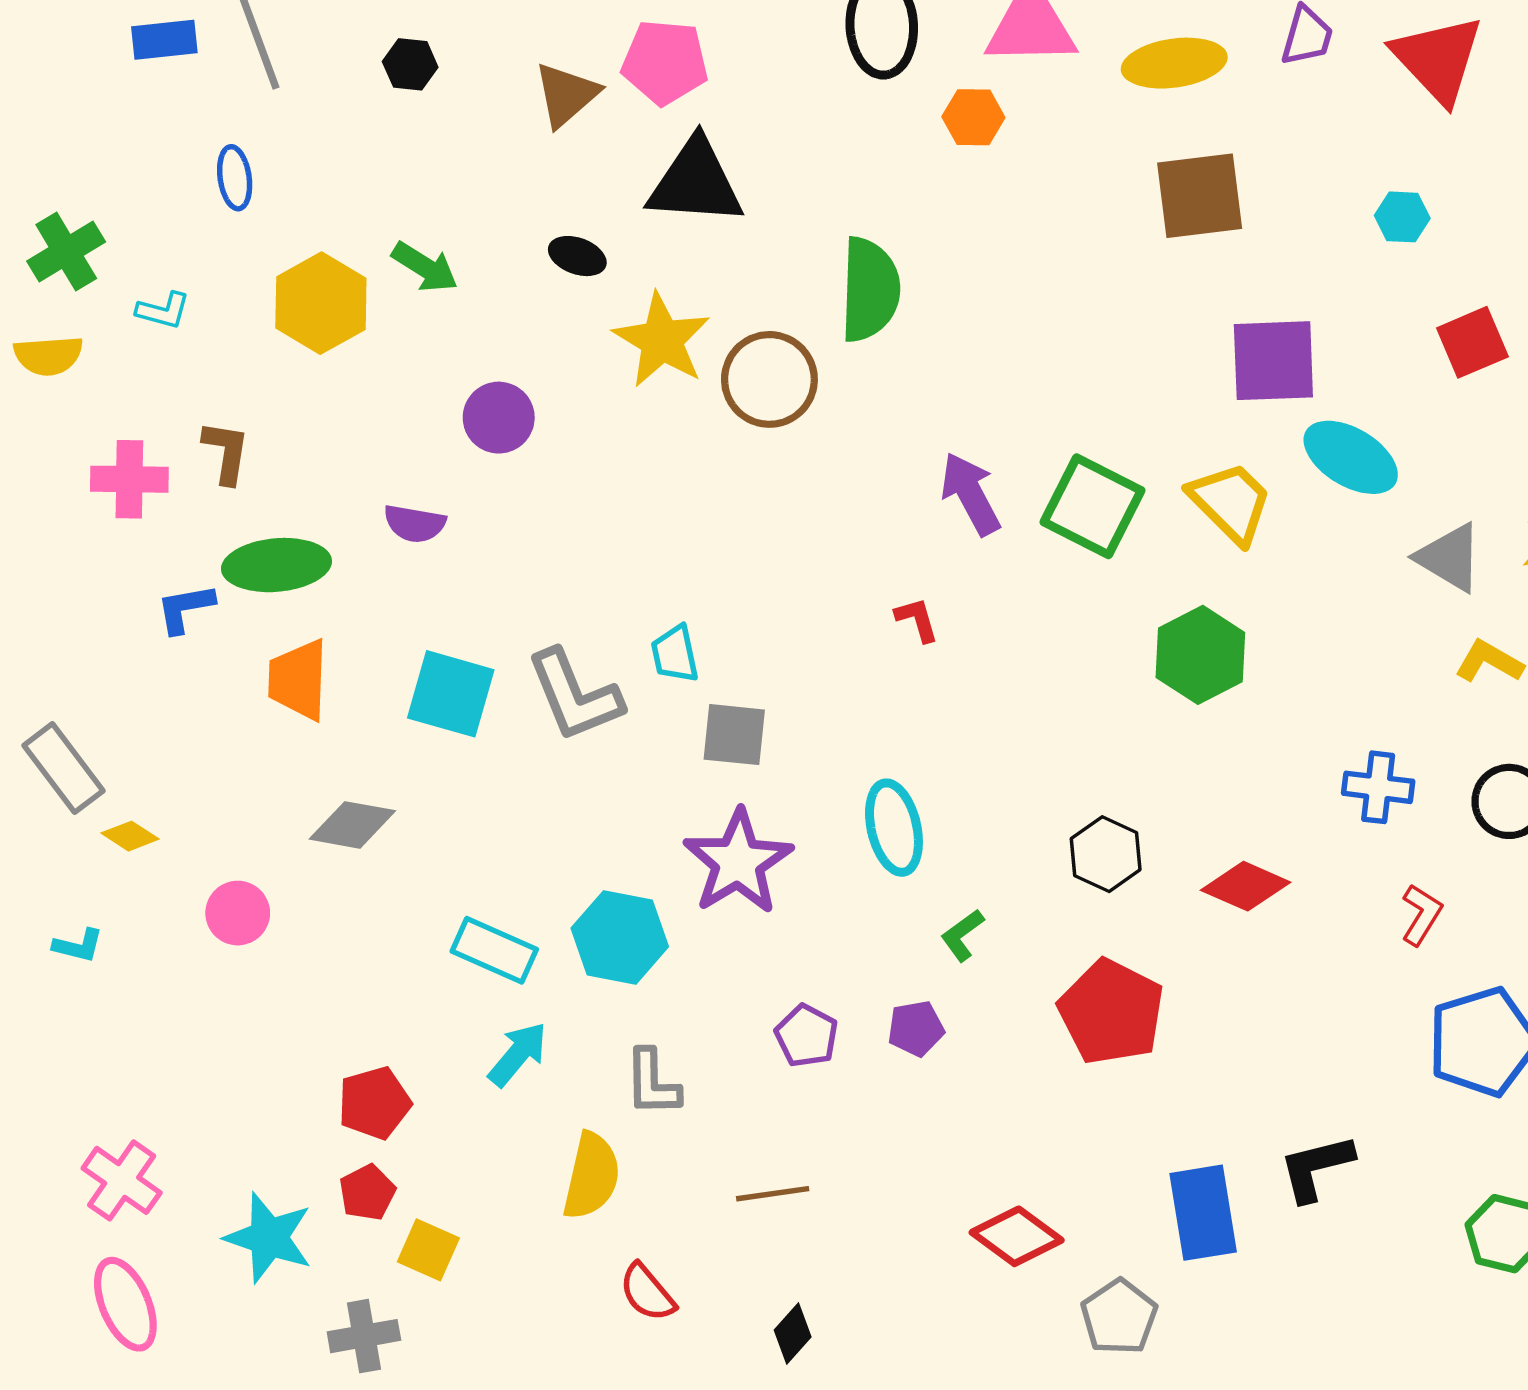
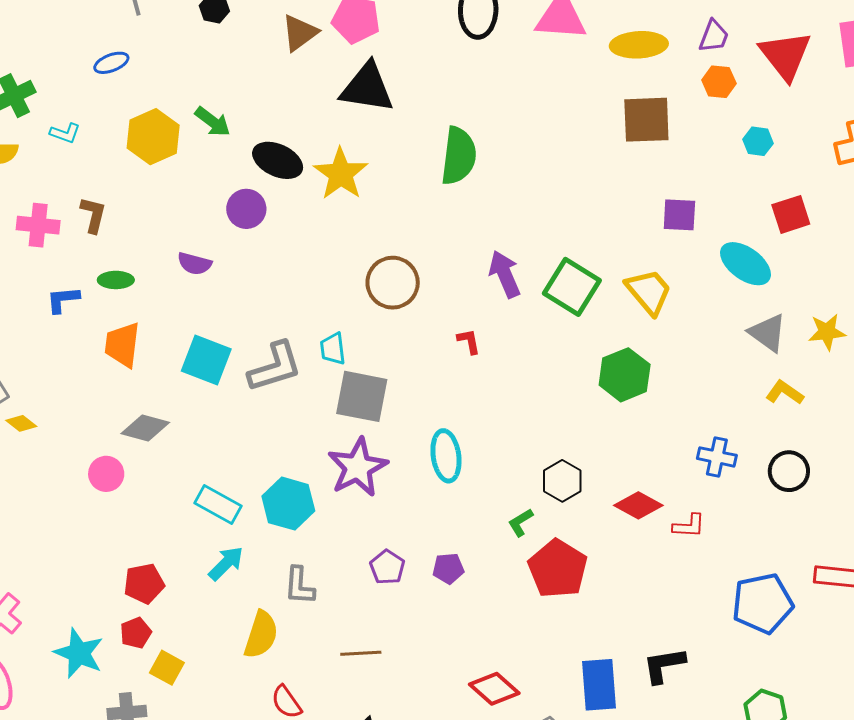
orange hexagon: (973, 117) -> (719, 82), moved
blue ellipse: (235, 178) -> (111, 63), turned 72
black ellipse: (577, 256) -> (278, 160), moved, size x1.6
purple square: (1273, 361) -> (679, 215), size x0.7
brown circle: (769, 379) -> (393, 283), moved
cyan ellipse: (1351, 457) -> (745, 264), moved
green ellipse: (277, 565) -> (116, 280), size x0.6
gray L-shape: (574, 695) -> (275, 367), turned -90
gray square: (734, 735) -> (362, 396), size x1.4
pink circle: (238, 913) -> (106, 474), moved
red L-shape: (1421, 915) -> (689, 526), moved, turned 56
green L-shape: (962, 935) -> (521, 522), moved

